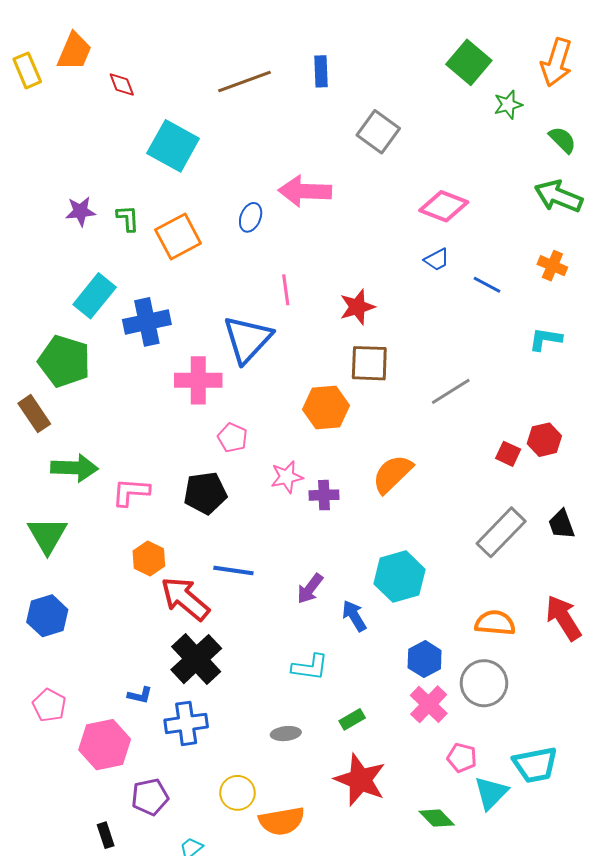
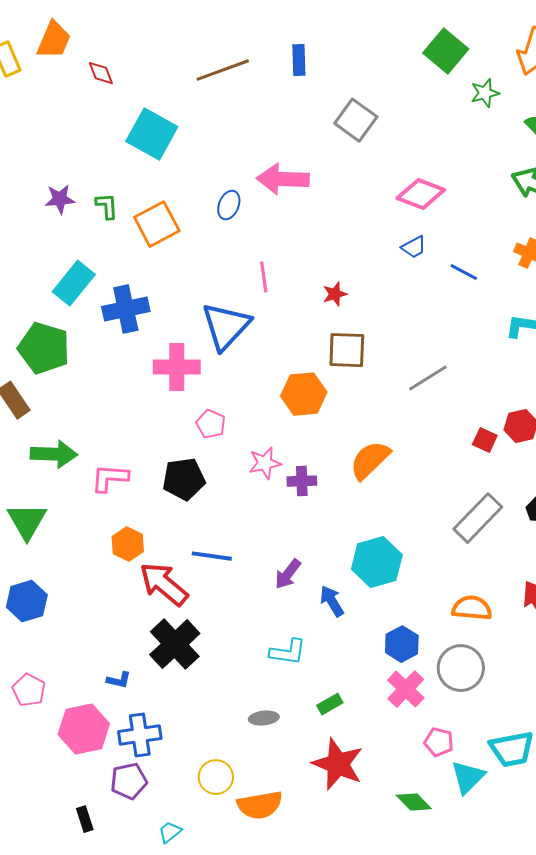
red star: (357, 307) -> (335, 294), size x0.7
blue cross: (186, 723) -> (140, 735), moved

